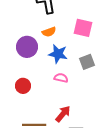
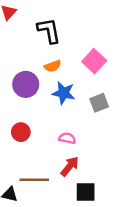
pink square: (83, 28) -> (94, 61), turned 30
pink semicircle: (61, 78) -> (67, 138), moved

